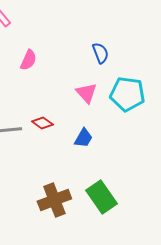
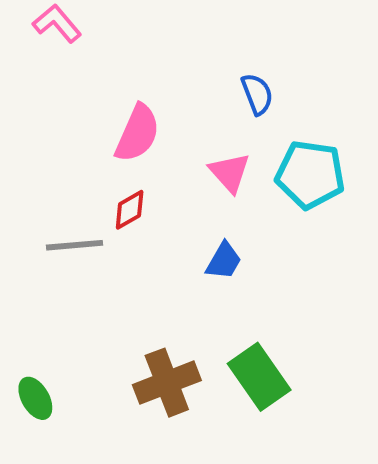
pink semicircle: (28, 60) -> (137, 133), moved, size x1.4
red diamond: (42, 123) -> (130, 210), moved, turned -65

